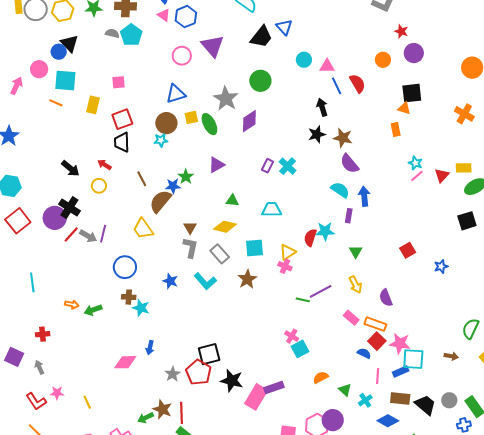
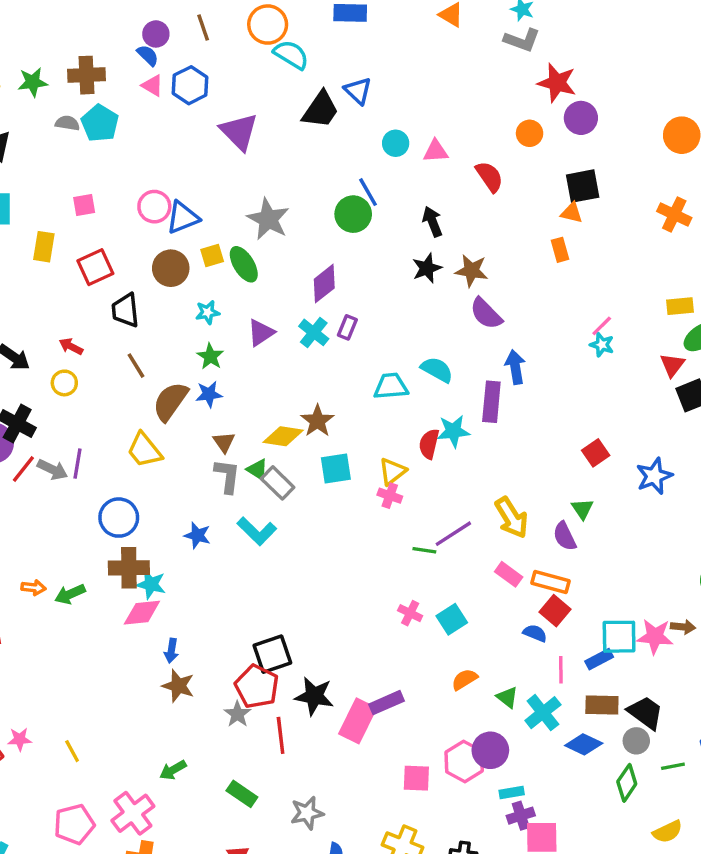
red star: (401, 31) -> (557, 83), size x1.6
pink circle: (182, 56) -> (154, 207), moved
green circle: (260, 81) -> (353, 214), moved
blue line: (337, 86) -> (368, 192), moved
purple diamond: (249, 121) -> (324, 284), moved
cyan star: (161, 140) -> (208, 312), moved
black trapezoid: (122, 142) -> (125, 310), moved
cyan star: (415, 163) -> (602, 345), moved
cyan cross: (288, 166) -> (314, 332), moved
red triangle: (442, 175) -> (672, 365), moved
blue star: (173, 186) -> (209, 394), moved
cyan semicircle: (340, 190) -> (437, 370), moved
green triangle: (232, 201) -> (257, 470), moved, turned 32
cyan trapezoid: (272, 210) -> (391, 386), moved
purple rectangle: (349, 216) -> (491, 402), size x1.6
green triangle: (356, 252) -> (582, 509), moved
blue star: (441, 266) -> (654, 476), size x1.5
brown star: (247, 279) -> (317, 421), moved
yellow arrow: (355, 285) -> (512, 518), size x1.4
brown cross: (129, 297) -> (129, 568), size x1.6
pink star: (400, 343) -> (655, 637), moved
cyan square: (300, 349) -> (452, 619), moved
pink diamond: (125, 362) -> (142, 613), moved
gray star: (173, 374) -> (237, 714), moved
cyan cross: (365, 400) -> (543, 713), size x1.5
gray circle: (449, 400) -> (636, 741), moved
brown star: (162, 409) -> (178, 686), moved
red line: (182, 413) -> (281, 735), moved

